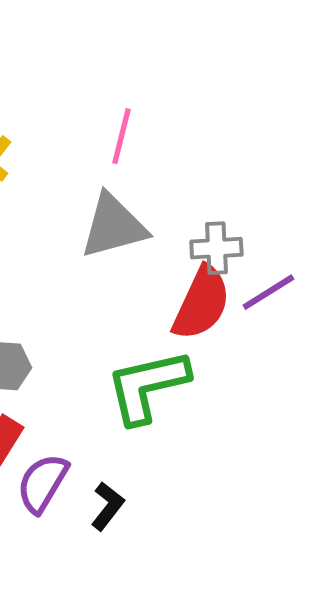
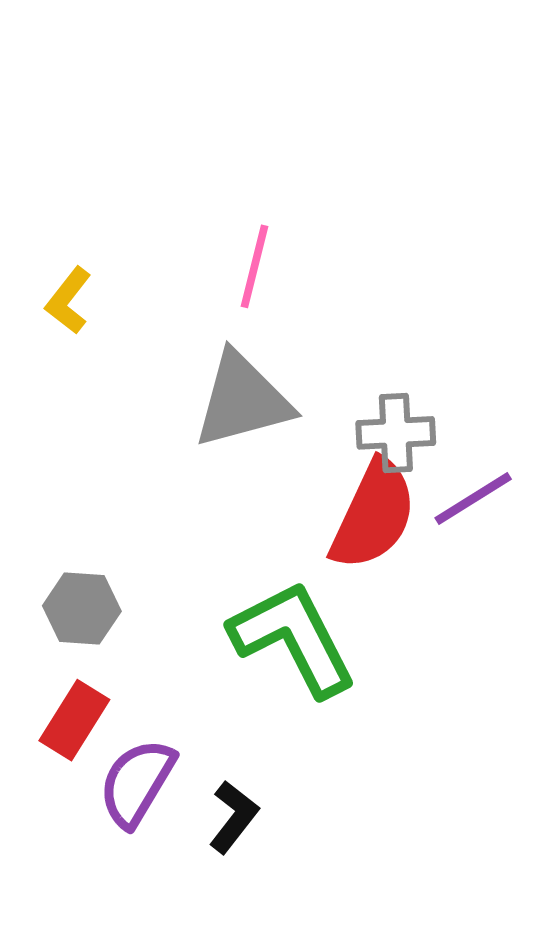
green L-shape: (147, 386) -> (293, 638), turned 76

